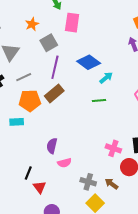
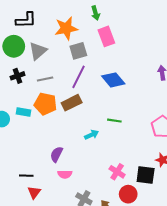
pink rectangle: (72, 23) -> (106, 36), turned -42
orange star: (32, 24) -> (66, 28), size x1.6
cyan arrow: (106, 78) -> (92, 135), moved
cyan rectangle: (17, 122) -> (23, 112), moved
black line: (28, 173) -> (26, 176), turned 56

